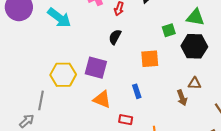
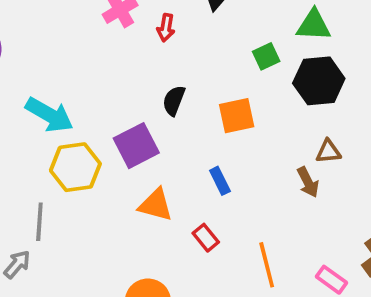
cyan arrow: (59, 18) -> (49, 115), moved
black semicircle: (115, 37) -> (174, 101), moved
purple square: (96, 68) -> (136, 146), turned -35
red rectangle: (126, 120) -> (206, 238), turned 48

